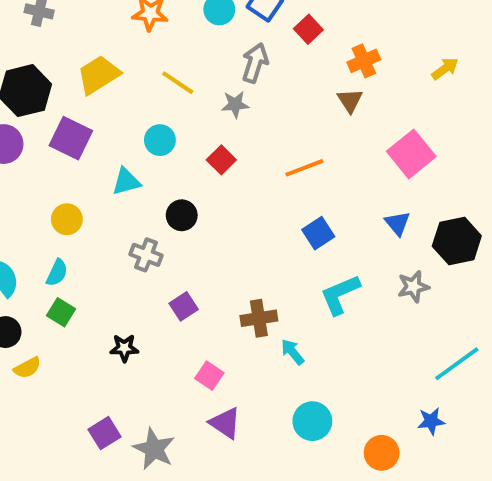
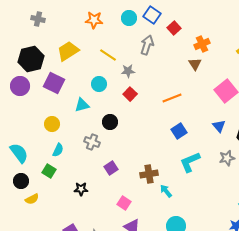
gray star: (235, 104) -> (128, 71), moved
cyan semicircle: (57, 273) -> (58, 150), moved

